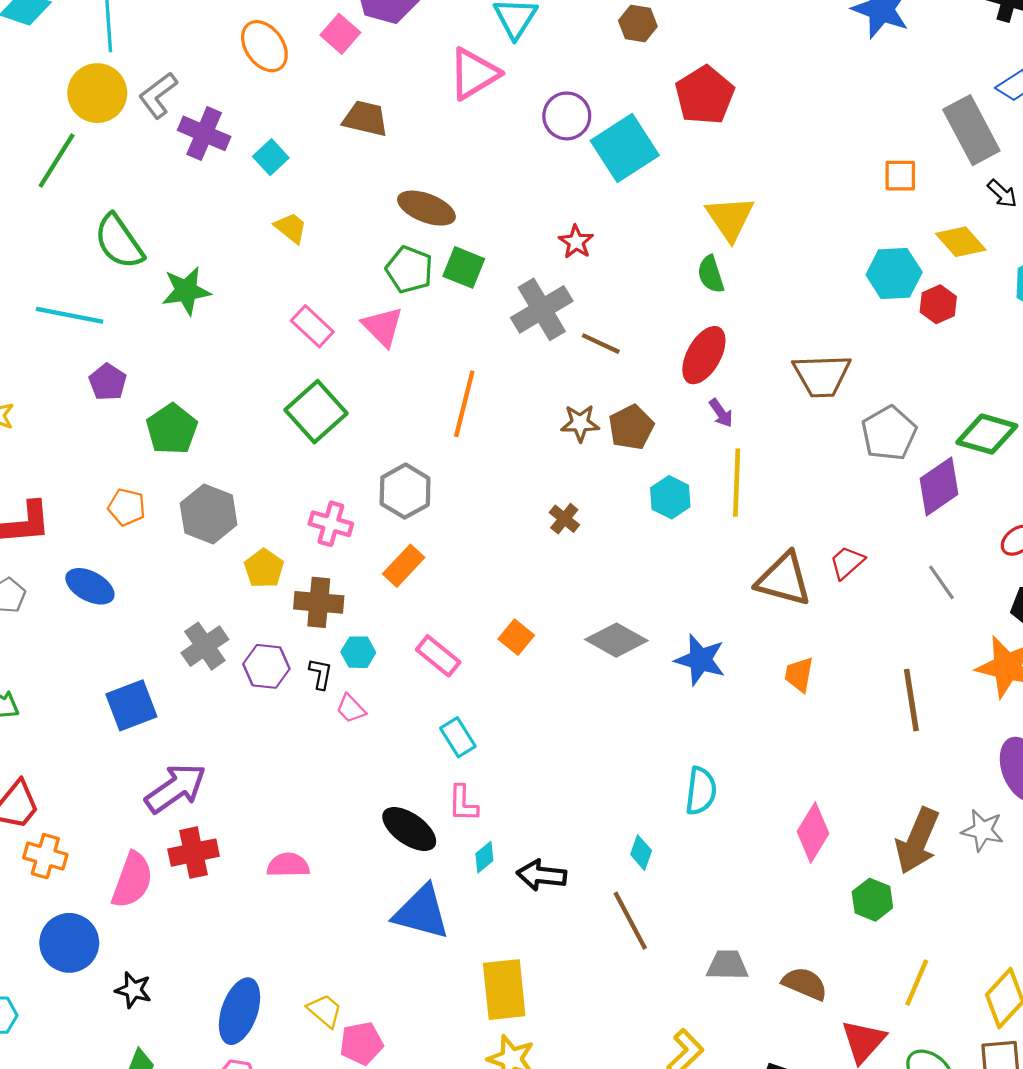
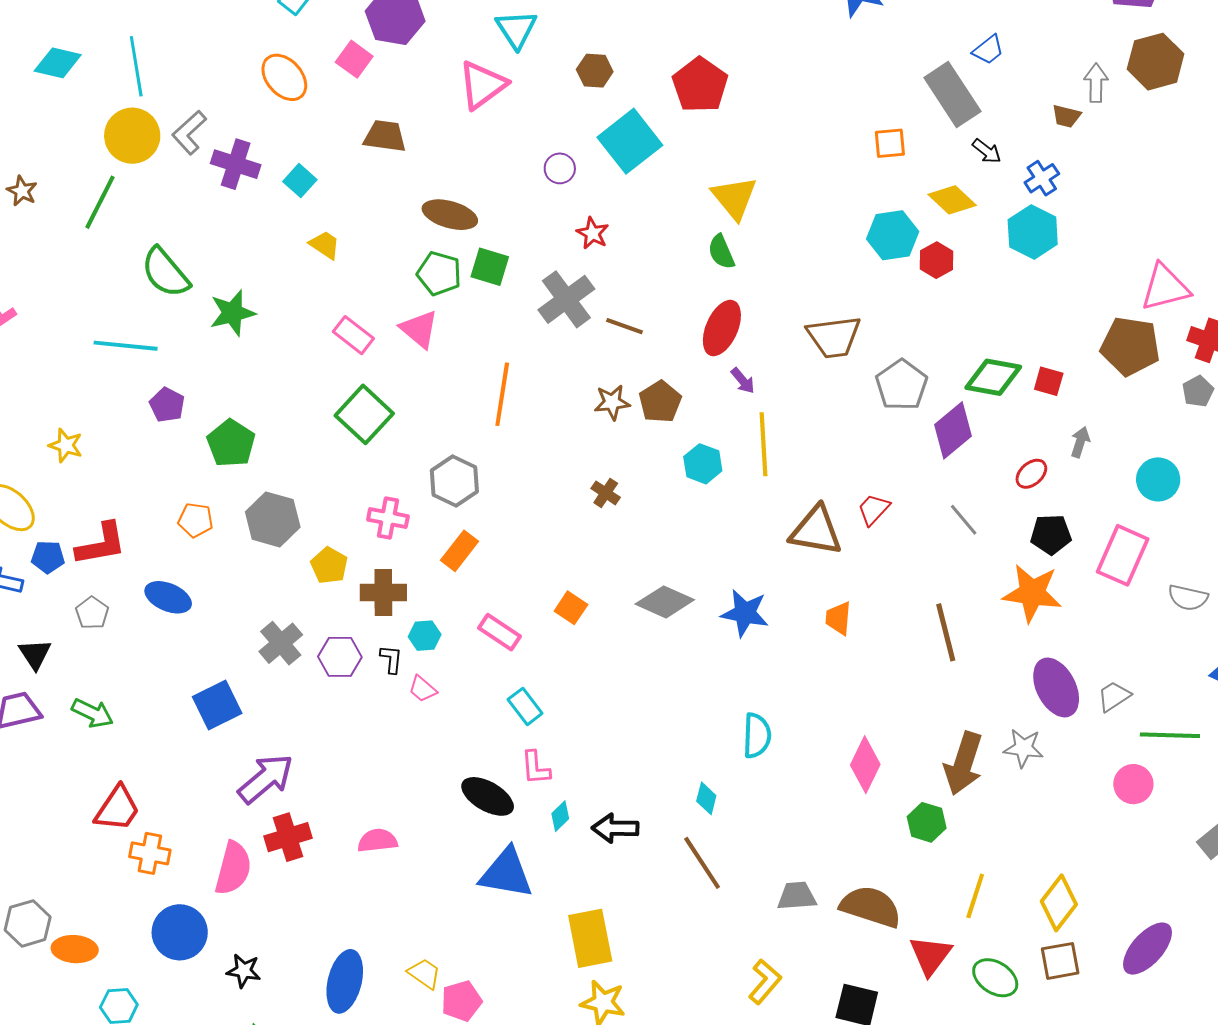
brown hexagon: (638, 24) -> (595, 71), moved
purple circle: (567, 116) -> (560, 168), moved, size x0.7
brown semicircle: (805, 984) -> (871, 907), size x1.4

